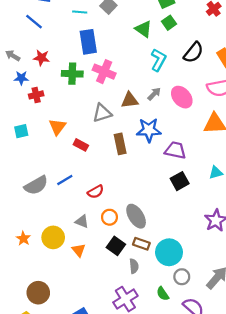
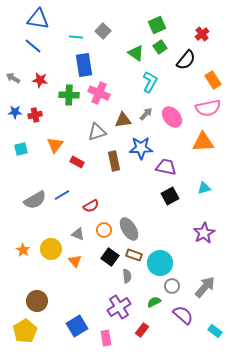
black semicircle: (193, 52) -> (186, 60), moved
blue star: (21, 78) -> (15, 112), moved
green semicircle: (163, 294) -> (154, 302), turned 96

